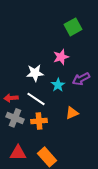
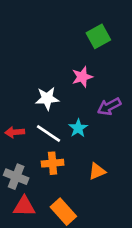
cyan star: (58, 85) -> (78, 128), moved
orange triangle: (72, 113) -> (97, 171), moved
gray cross: (15, 118) -> (16, 177), moved

